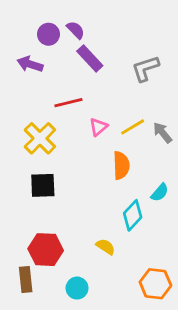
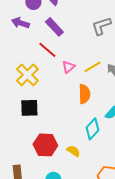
purple rectangle: (90, 58) -> (54, 27), moved
red line: (68, 103) -> (47, 50), turned 54
red hexagon: (46, 250) -> (45, 145), moved

